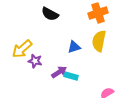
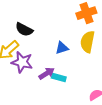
black semicircle: (50, 14) -> (24, 29), moved
purple star: (35, 61) -> (22, 62), size x1.5

